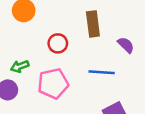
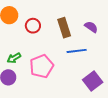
brown rectangle: (93, 24) -> (64, 28), moved
red circle: (58, 43) -> (33, 26), moved

